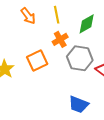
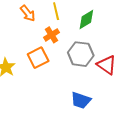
orange cross: (60, 39) -> (52, 35), moved

